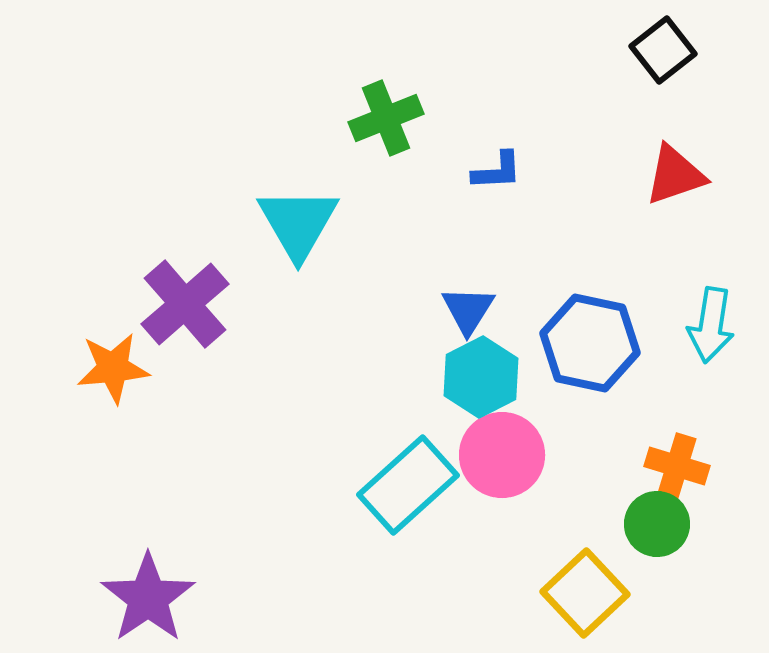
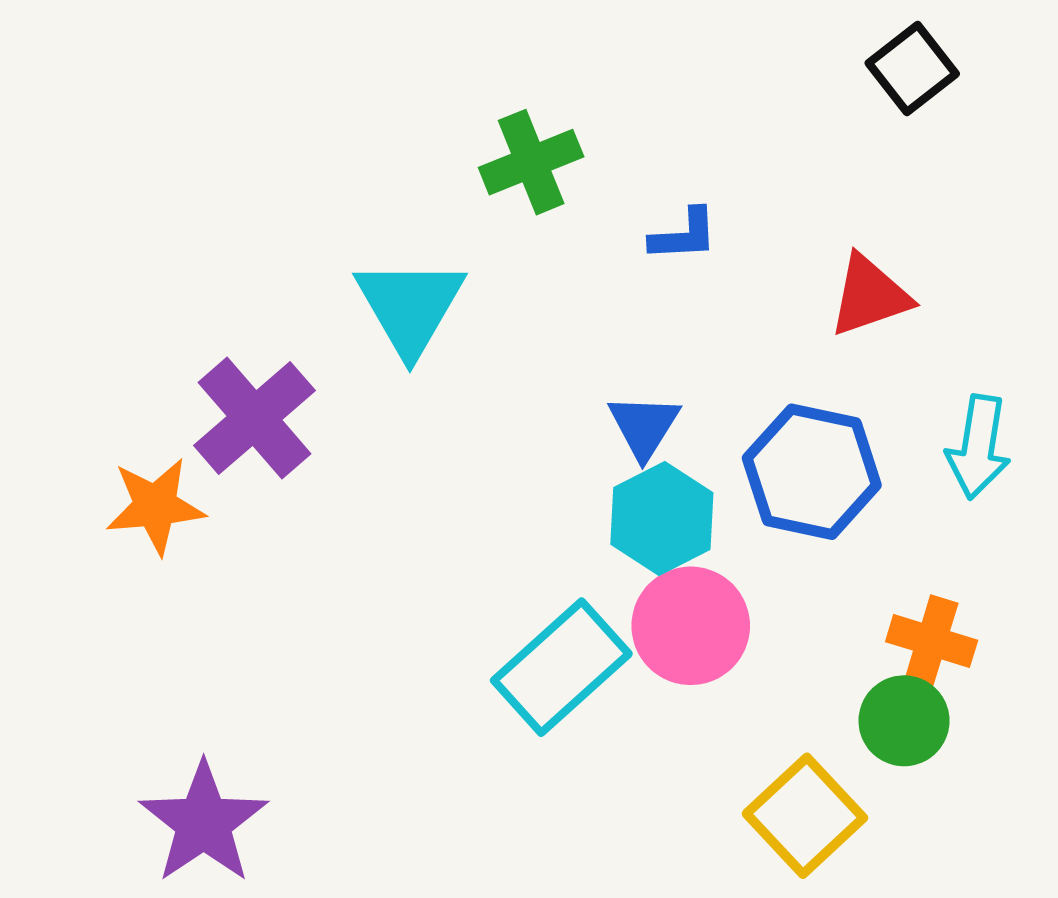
red triangle: (675, 175) -> (870, 296), moved

